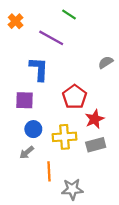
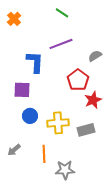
purple line: (51, 38) -> (61, 44), moved, turned -50
red pentagon: (75, 97) -> (78, 80), moved
red star: (95, 119) -> (93, 100), moved
gray arrow: (27, 152) -> (14, 150), moved

